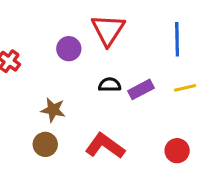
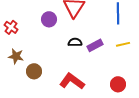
brown star: (53, 110) -> (16, 56), moved
brown circle: (45, 144) -> (34, 71), moved

